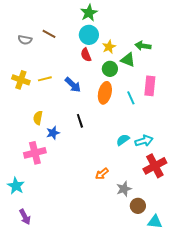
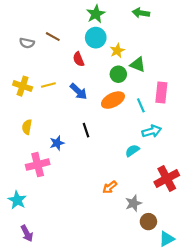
green arrow: (143, 46) -> (141, 13), moved
red semicircle: (86, 55) -> (79, 59), moved
orange ellipse: (105, 93) -> (113, 100), turned 50
yellow semicircle: (38, 118) -> (27, 127), moved
cyan arrow: (144, 141) -> (152, 131), moved
cyan triangle: (155, 222) -> (167, 239), turned -35

